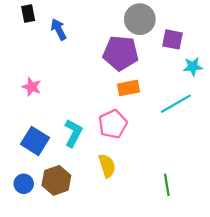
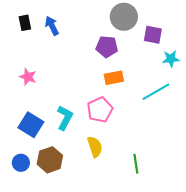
black rectangle: (28, 14) -> (25, 23), moved
purple pentagon: (121, 53) -> (107, 47), size x0.7
green line: (167, 185) -> (136, 164), moved

